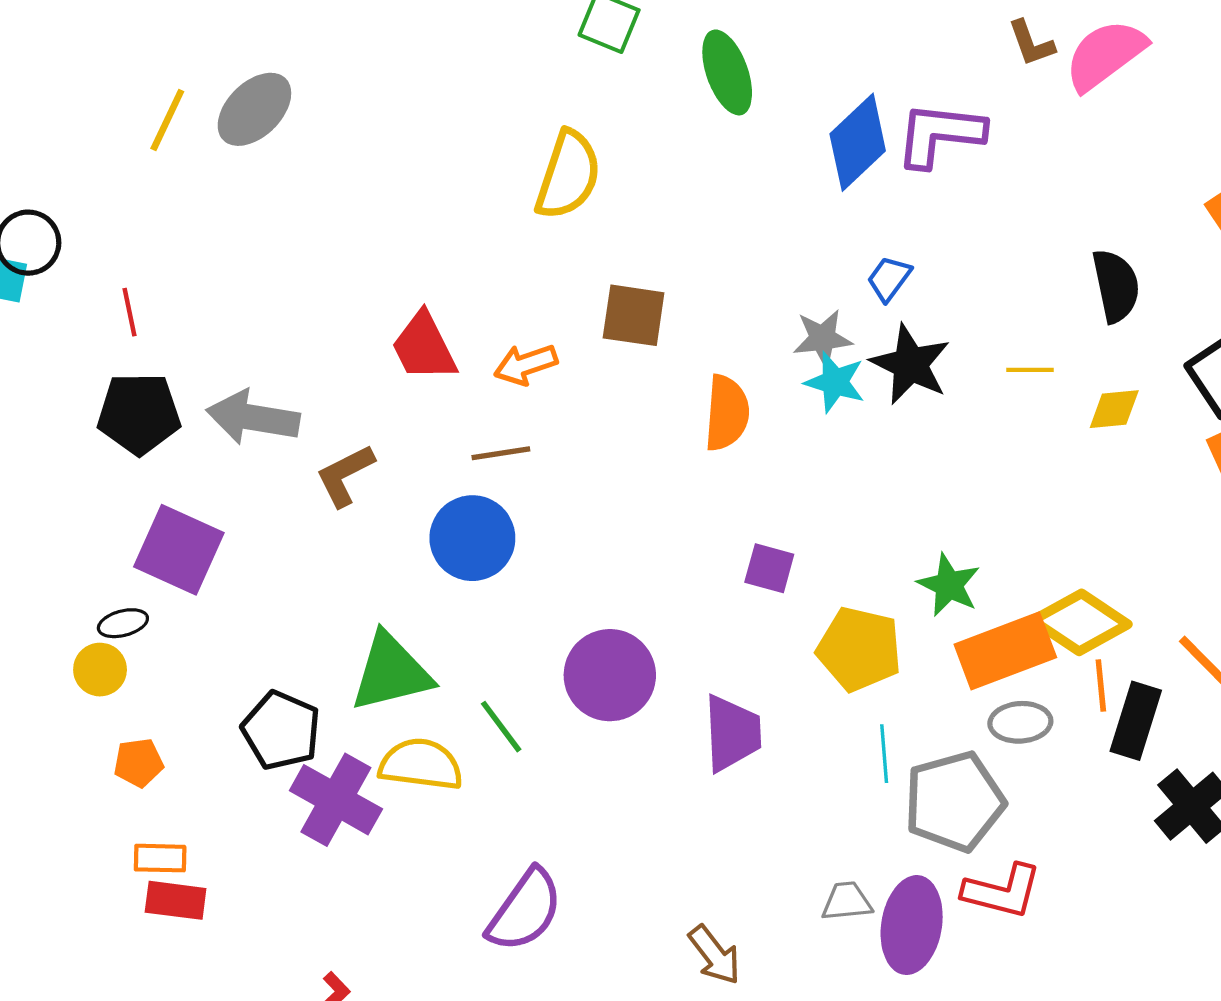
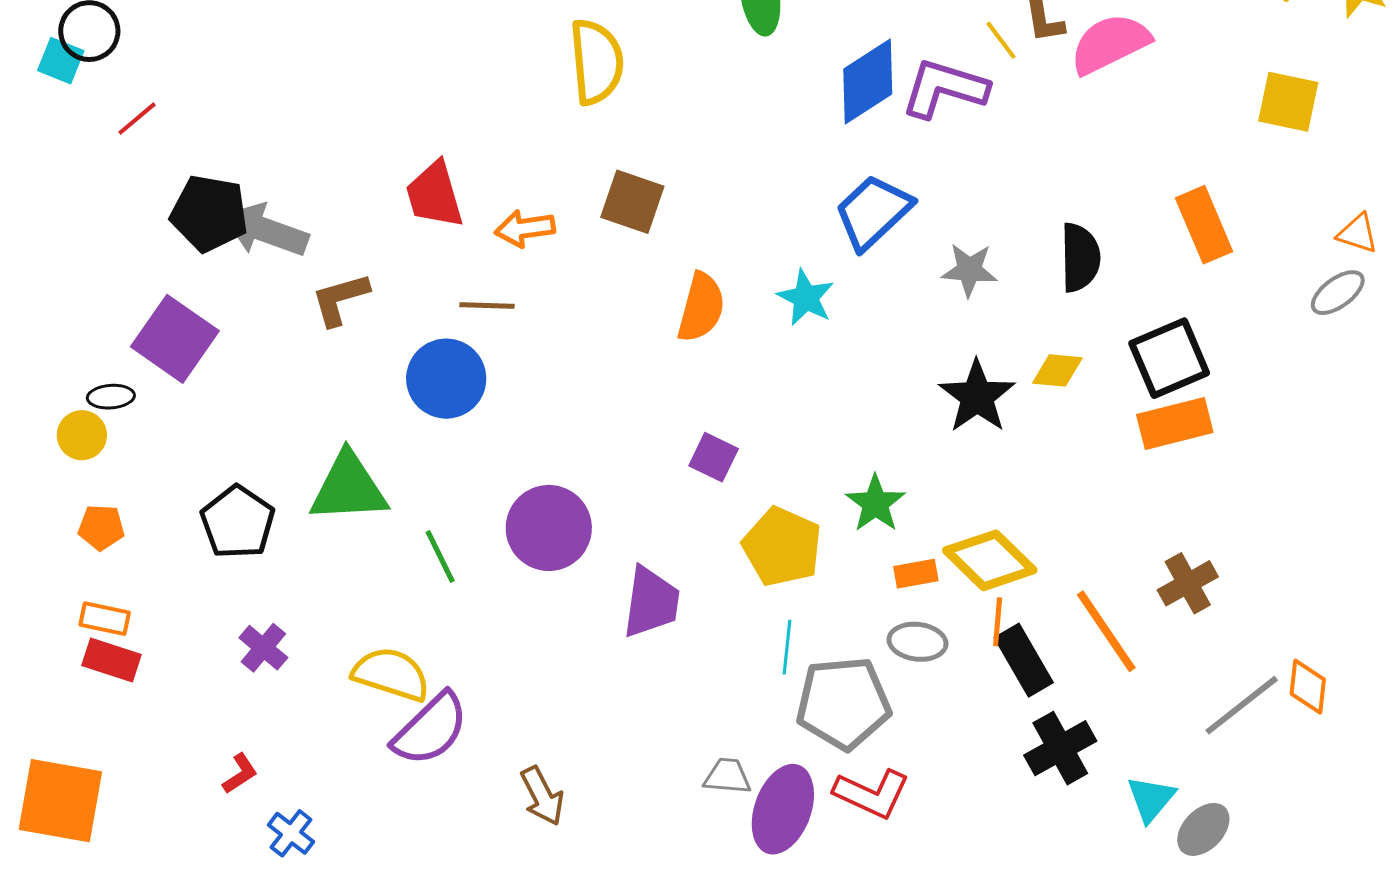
yellow semicircle: (568, 175) -> (596, 62), turned -34
blue trapezoid: (889, 279) -> (873, 212), size x1.8
red line: (129, 312) -> (137, 119), moved, turned 51
gray star: (823, 338) -> (969, 270), moved
black star: (910, 364) -> (977, 396), moved
yellow line: (1030, 370) -> (1001, 40), moved, turned 42
black pentagon: (139, 414) -> (209, 213), moved
orange rectangle: (1005, 651) -> (916, 574), size x0.5
black rectangle: (1136, 721) -> (1024, 660), turned -58
yellow semicircle: (421, 764) -> (391, 674), moved
purple cross: (336, 800) -> (263, 648), moved, size x0.6
brown arrow: (715, 955) -> (542, 796), moved

